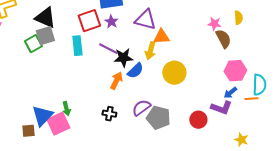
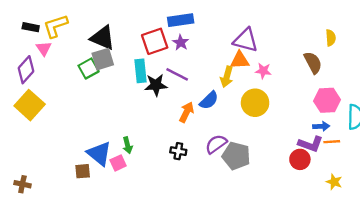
purple triangle: (145, 20) -> (246, 40), moved
pink star: (214, 24) -> (263, 71), moved
black star: (123, 58) -> (156, 85), moved
blue arrow: (230, 93) -> (321, 126), turned -144
orange line: (251, 99) -> (332, 142), moved
blue triangle: (42, 116) -> (99, 153), turned -35
red circle: (198, 120) -> (300, 159), moved
pink square: (58, 124) -> (118, 163), size x0.6

